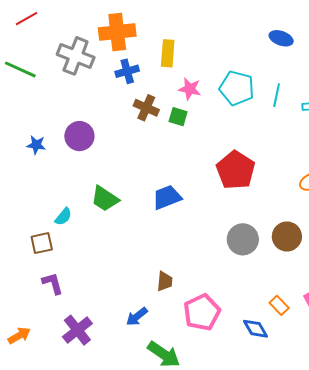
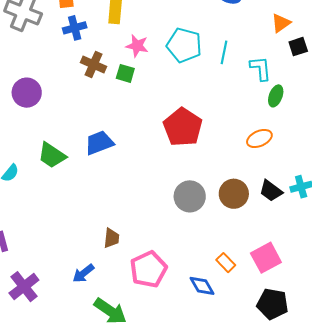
blue trapezoid: (167, 197) -> (99, 143), moved

